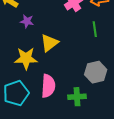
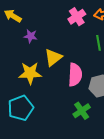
pink semicircle: (48, 86) -> (75, 75), moved
green cross: (77, 97) -> (82, 111), turned -30

